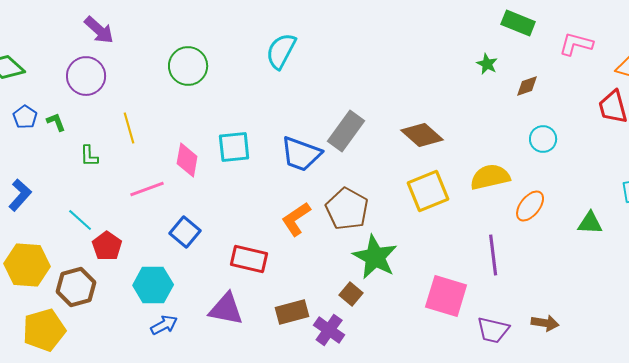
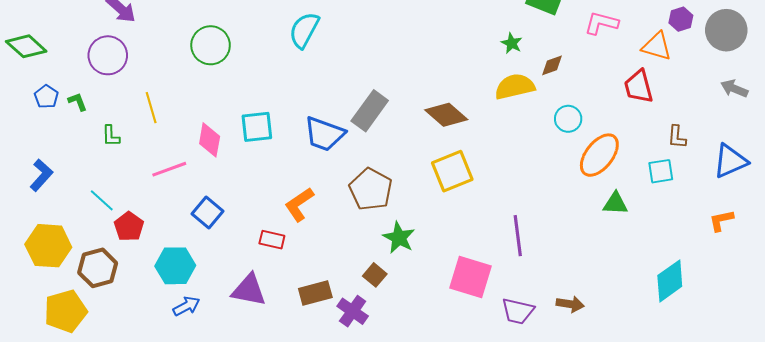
yellow semicircle: (490, 177) -> (515, 87), moved
orange ellipse: (530, 206) -> (599, 155), moved, size x1.4
orange L-shape: (296, 219) -> (299, 204), moved
green star: (375, 257) -> (399, 238), size x0.7
red rectangle: (249, 259) -> (272, 240), size x0.7

